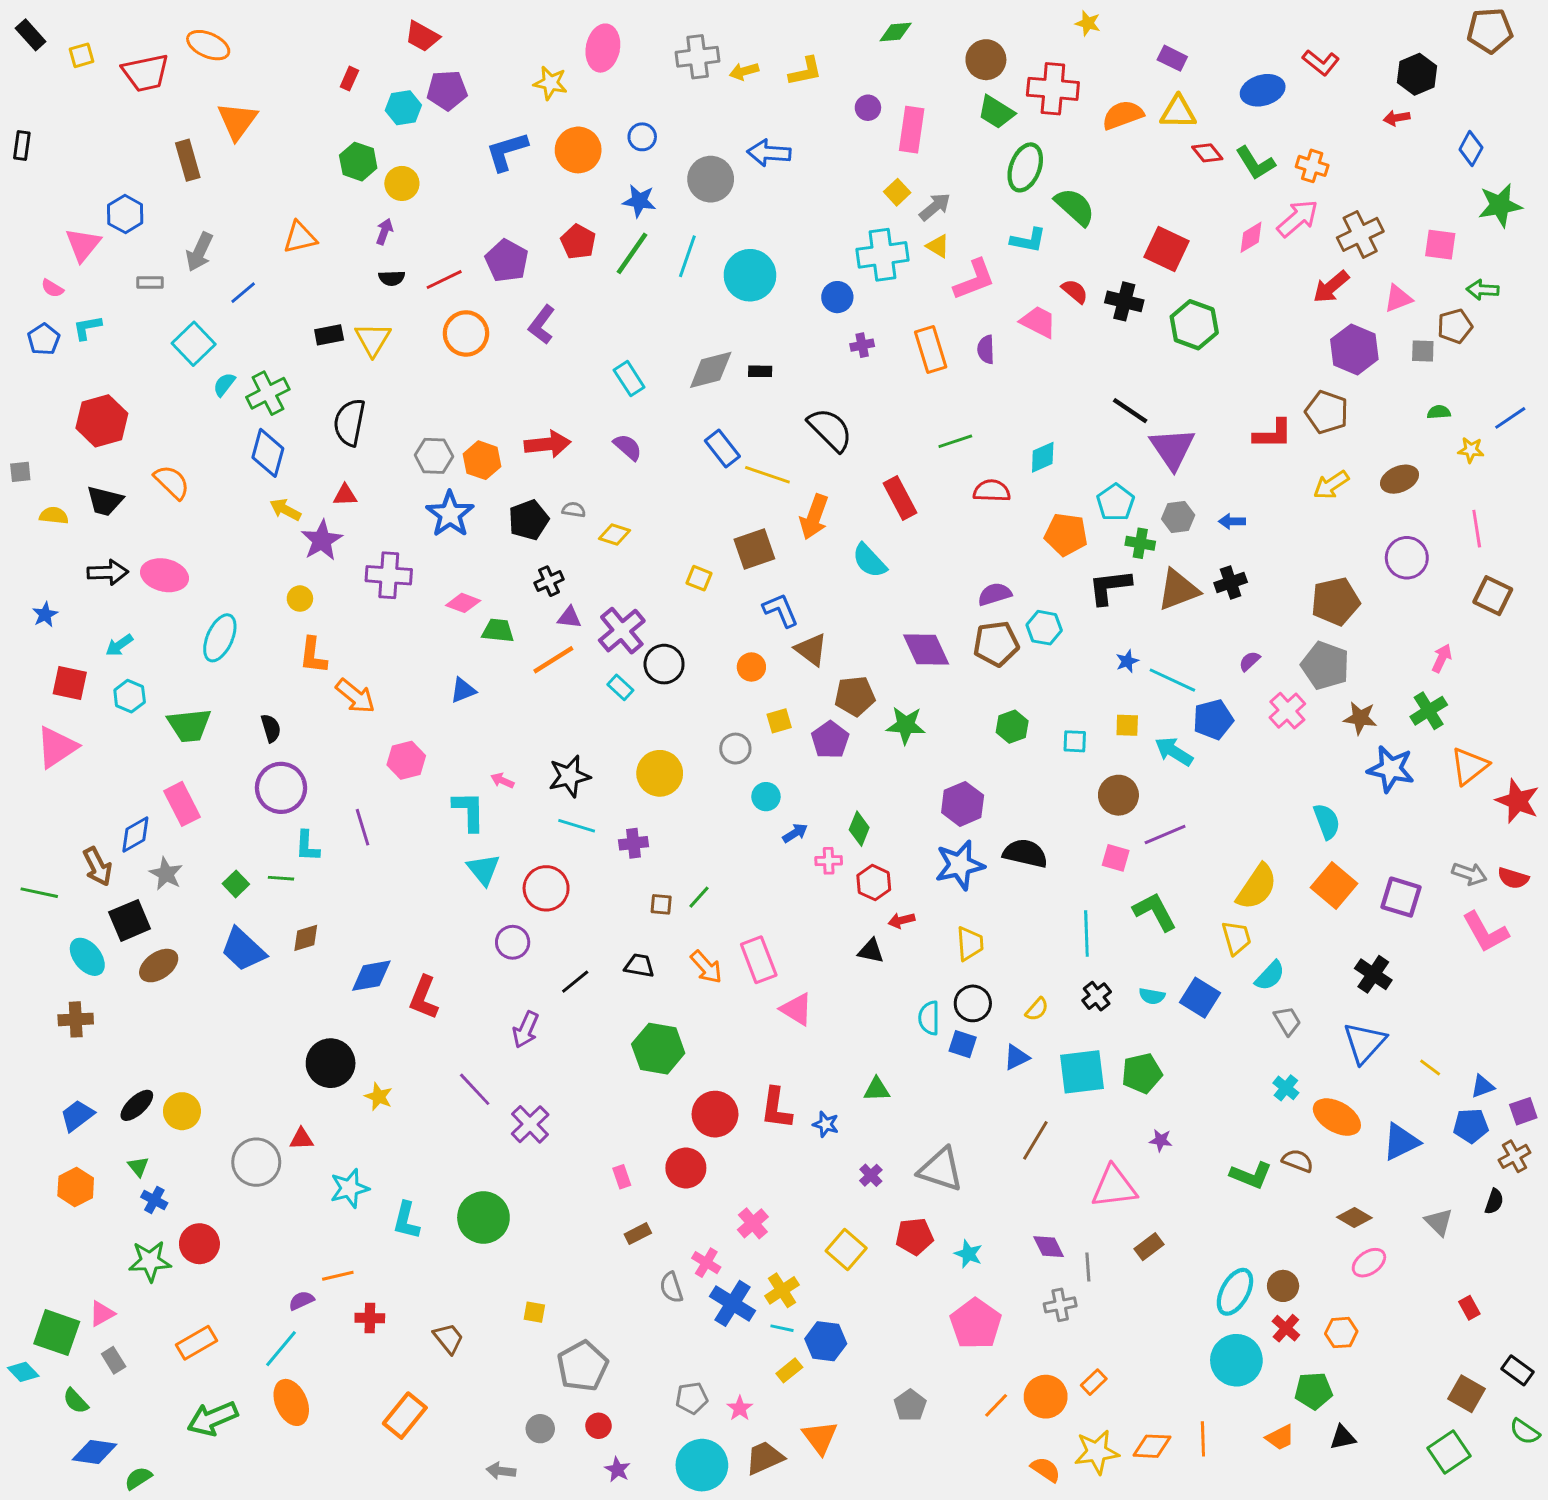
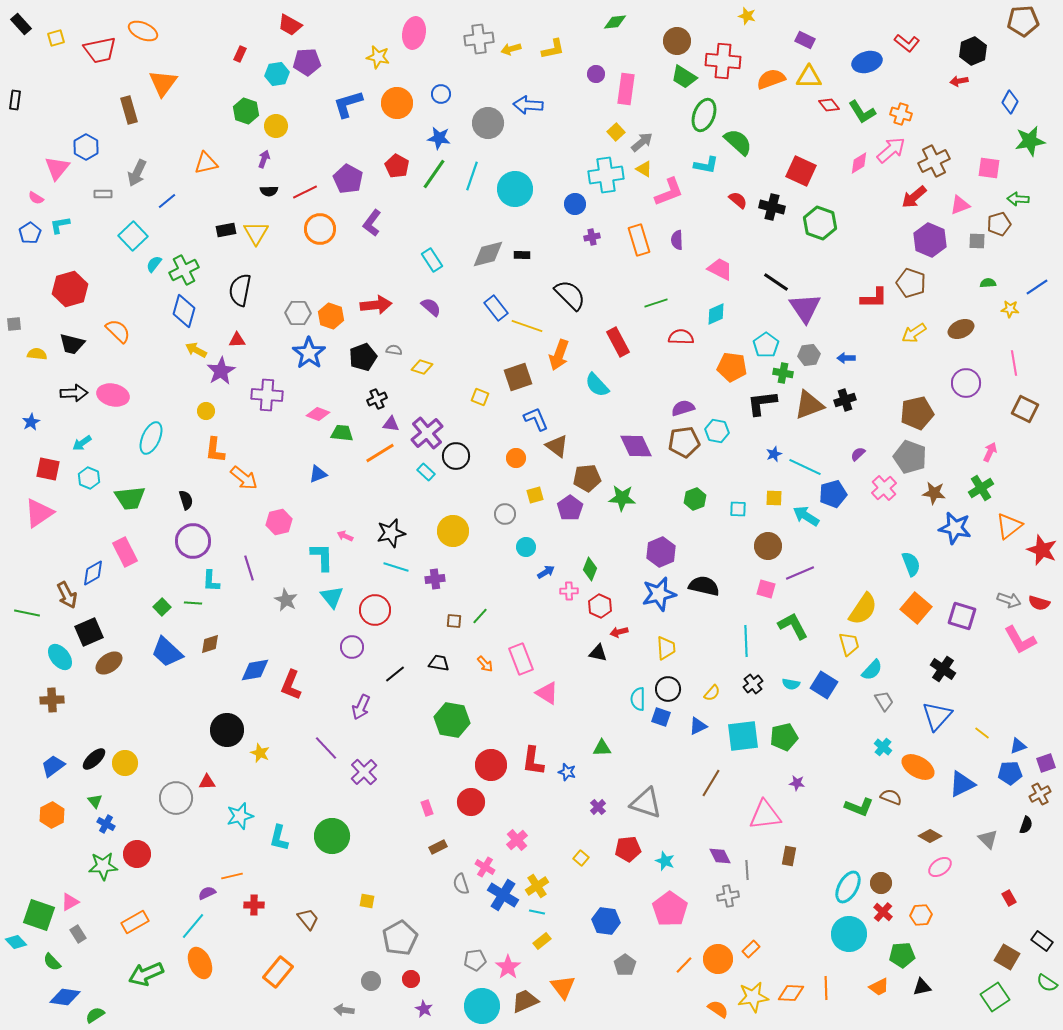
pink trapezoid: (1038, 322) -> (720, 269), moved
gray star: (166, 874) -> (286, 600), moved
orange arrow: (706, 967) -> (485, 664), size x0.7
brown rectangle: (1149, 1247) -> (789, 856), turned -42
yellow square: (846, 1250) -> (581, 858), size x0.6
blue hexagon: (826, 1341) -> (606, 921), moved
pink star: (740, 1408) -> (508, 967), size x1.4

